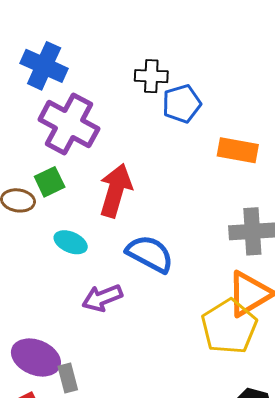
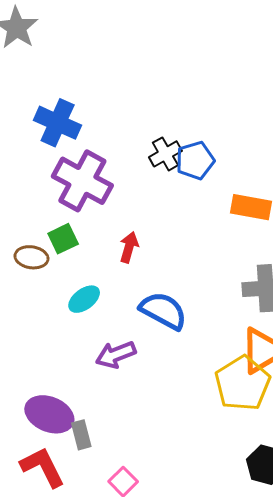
black cross: (151, 76) -> (165, 154), moved, turned -32
red arrow: (116, 190) -> (129, 247), size x0.6
cyan ellipse: (71, 242) -> (84, 299), turned -60

